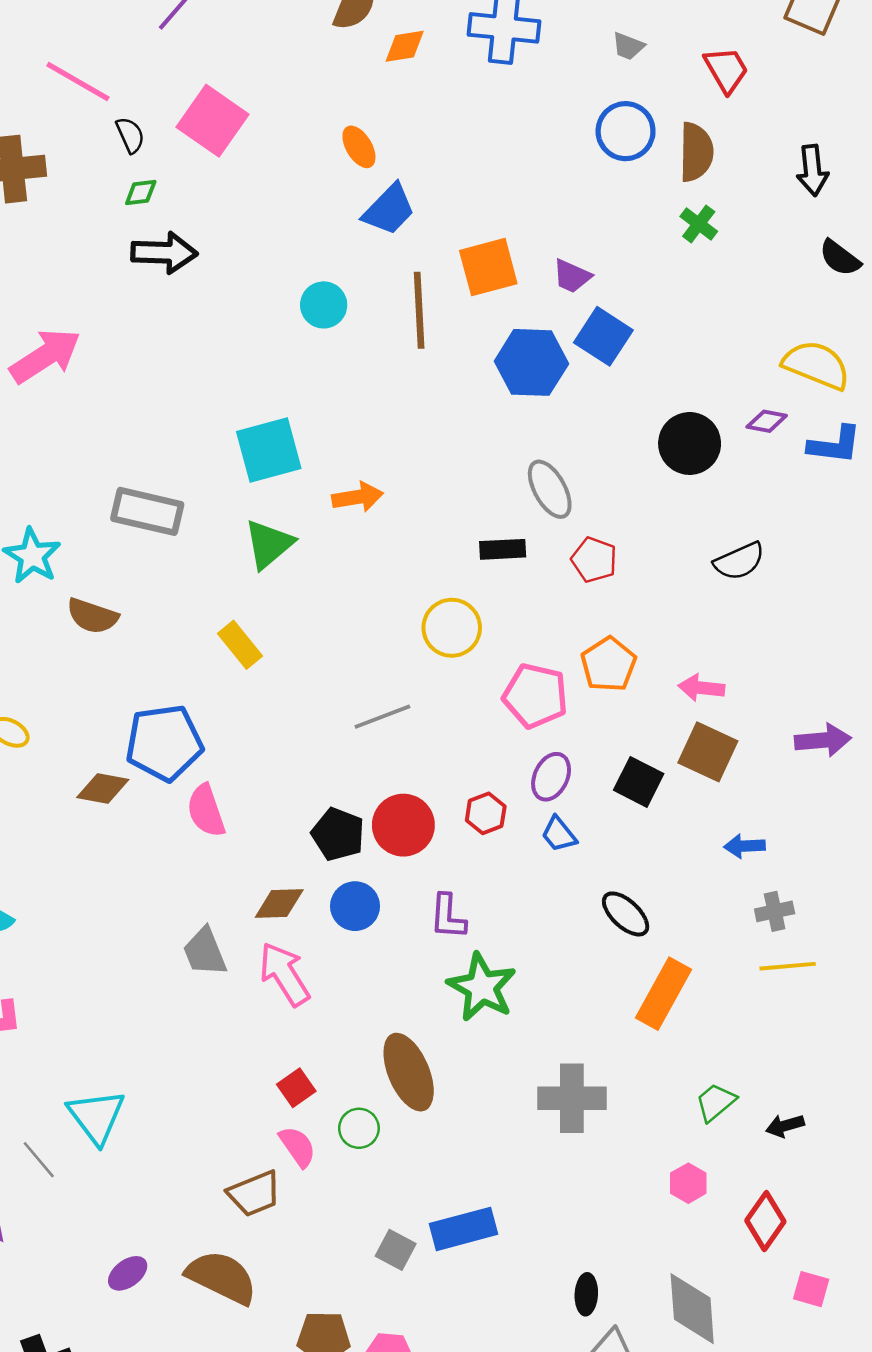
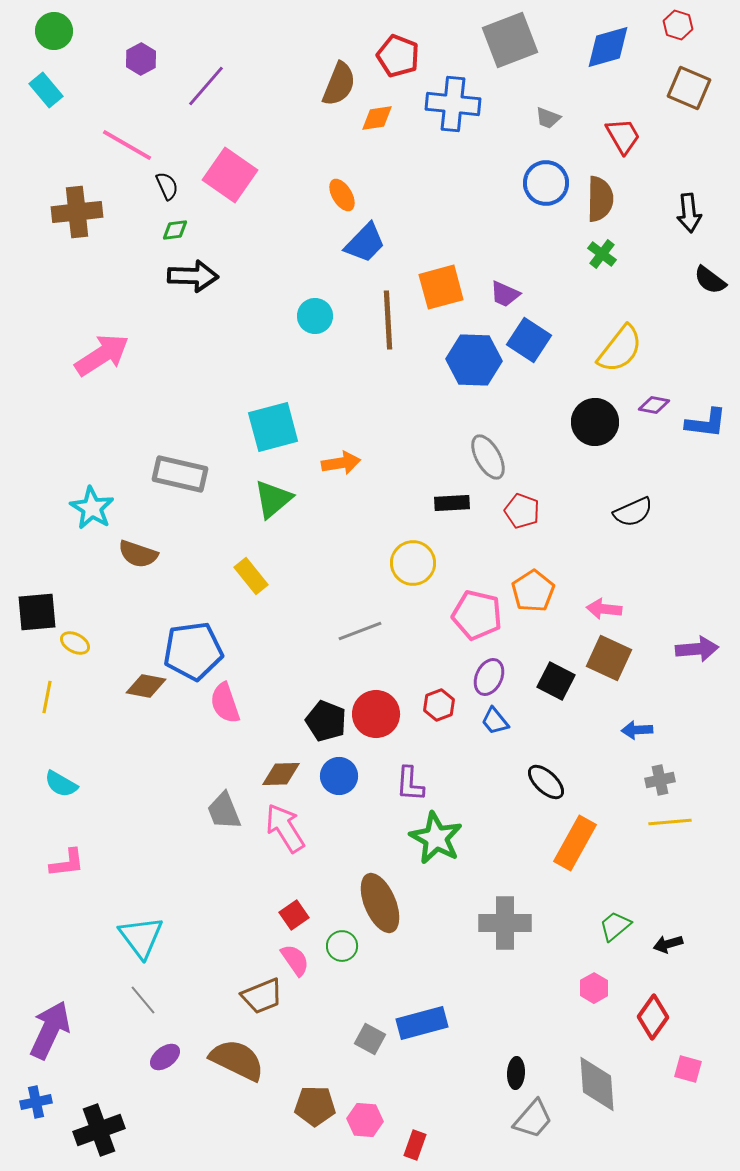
yellow semicircle: (816, 365) -> (620, 349), moved, turned 106
gray line: (39, 1160) -> (143, 1000), moved

